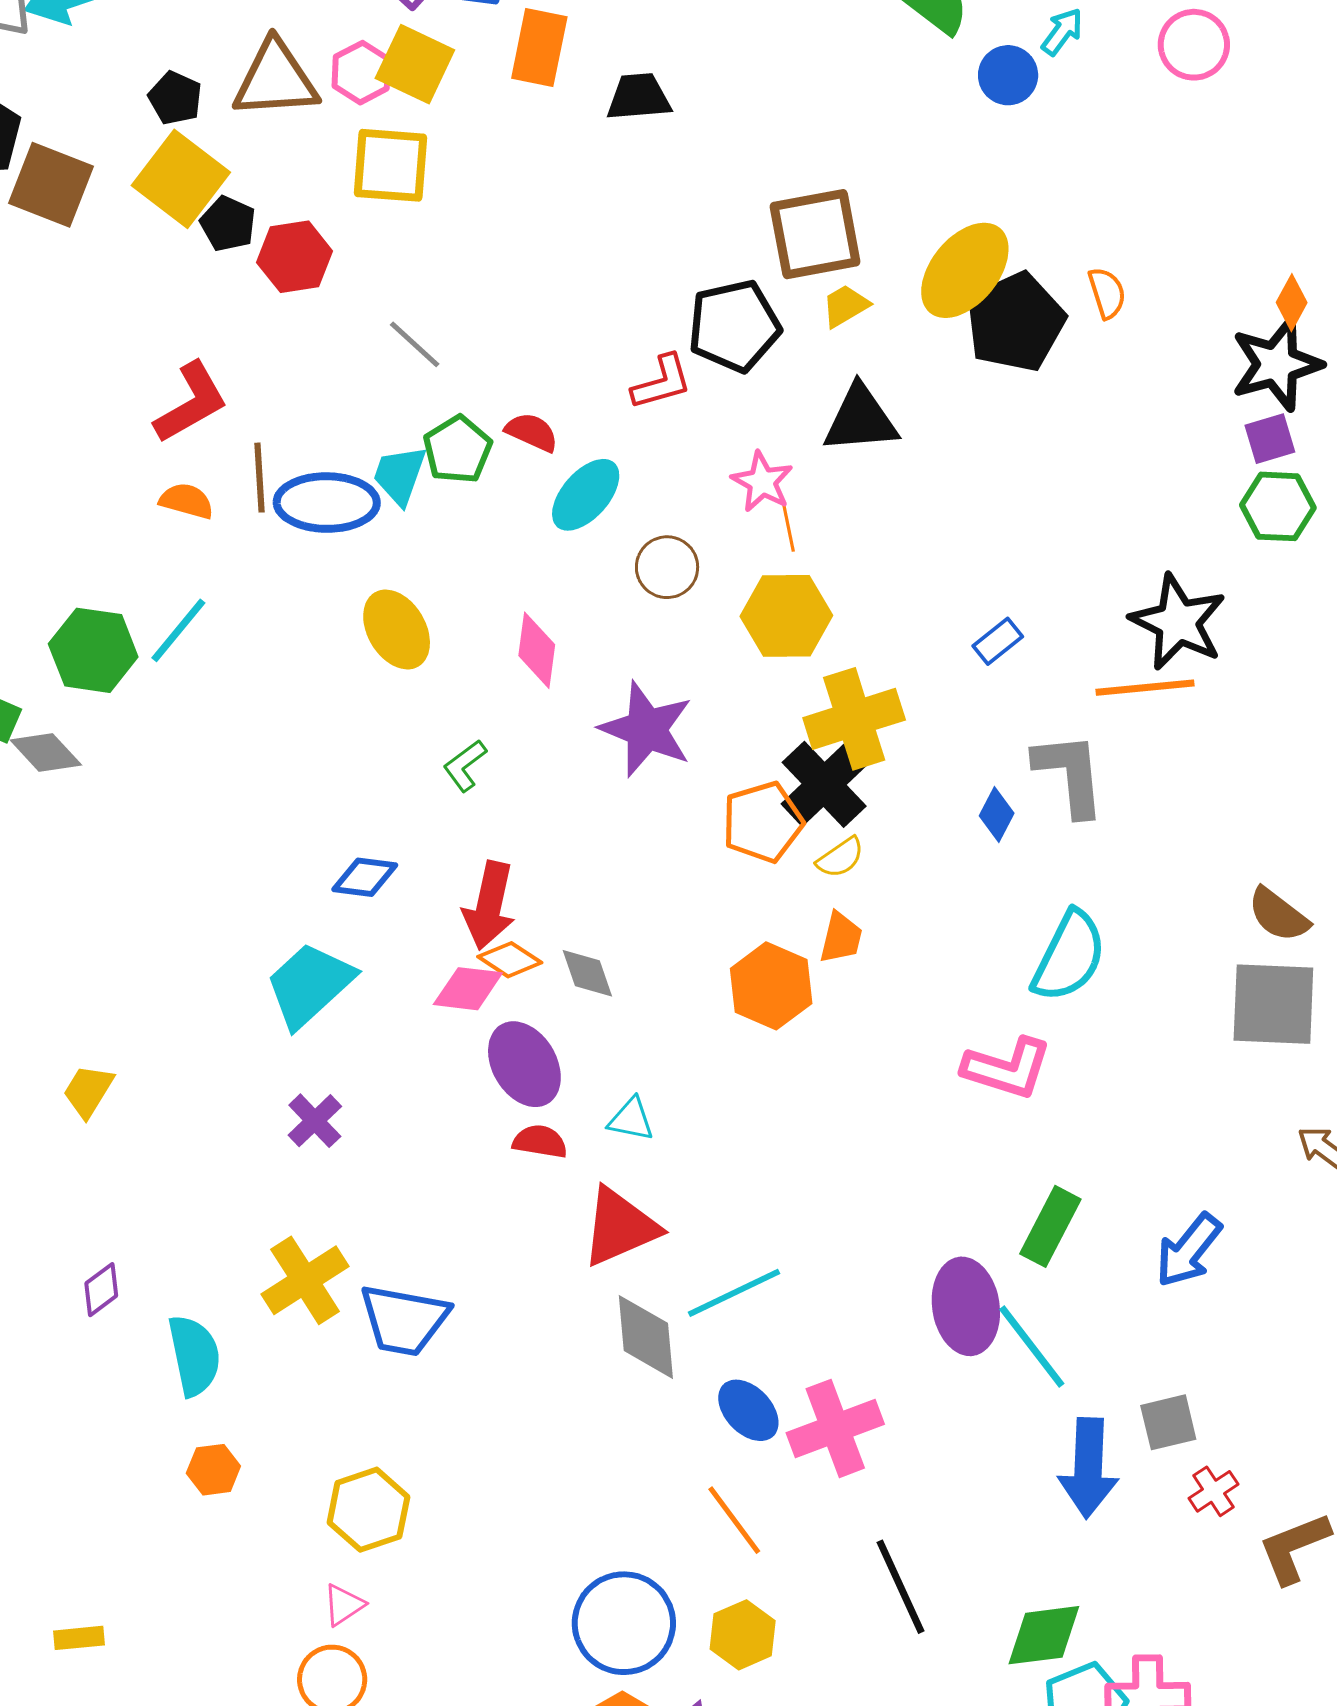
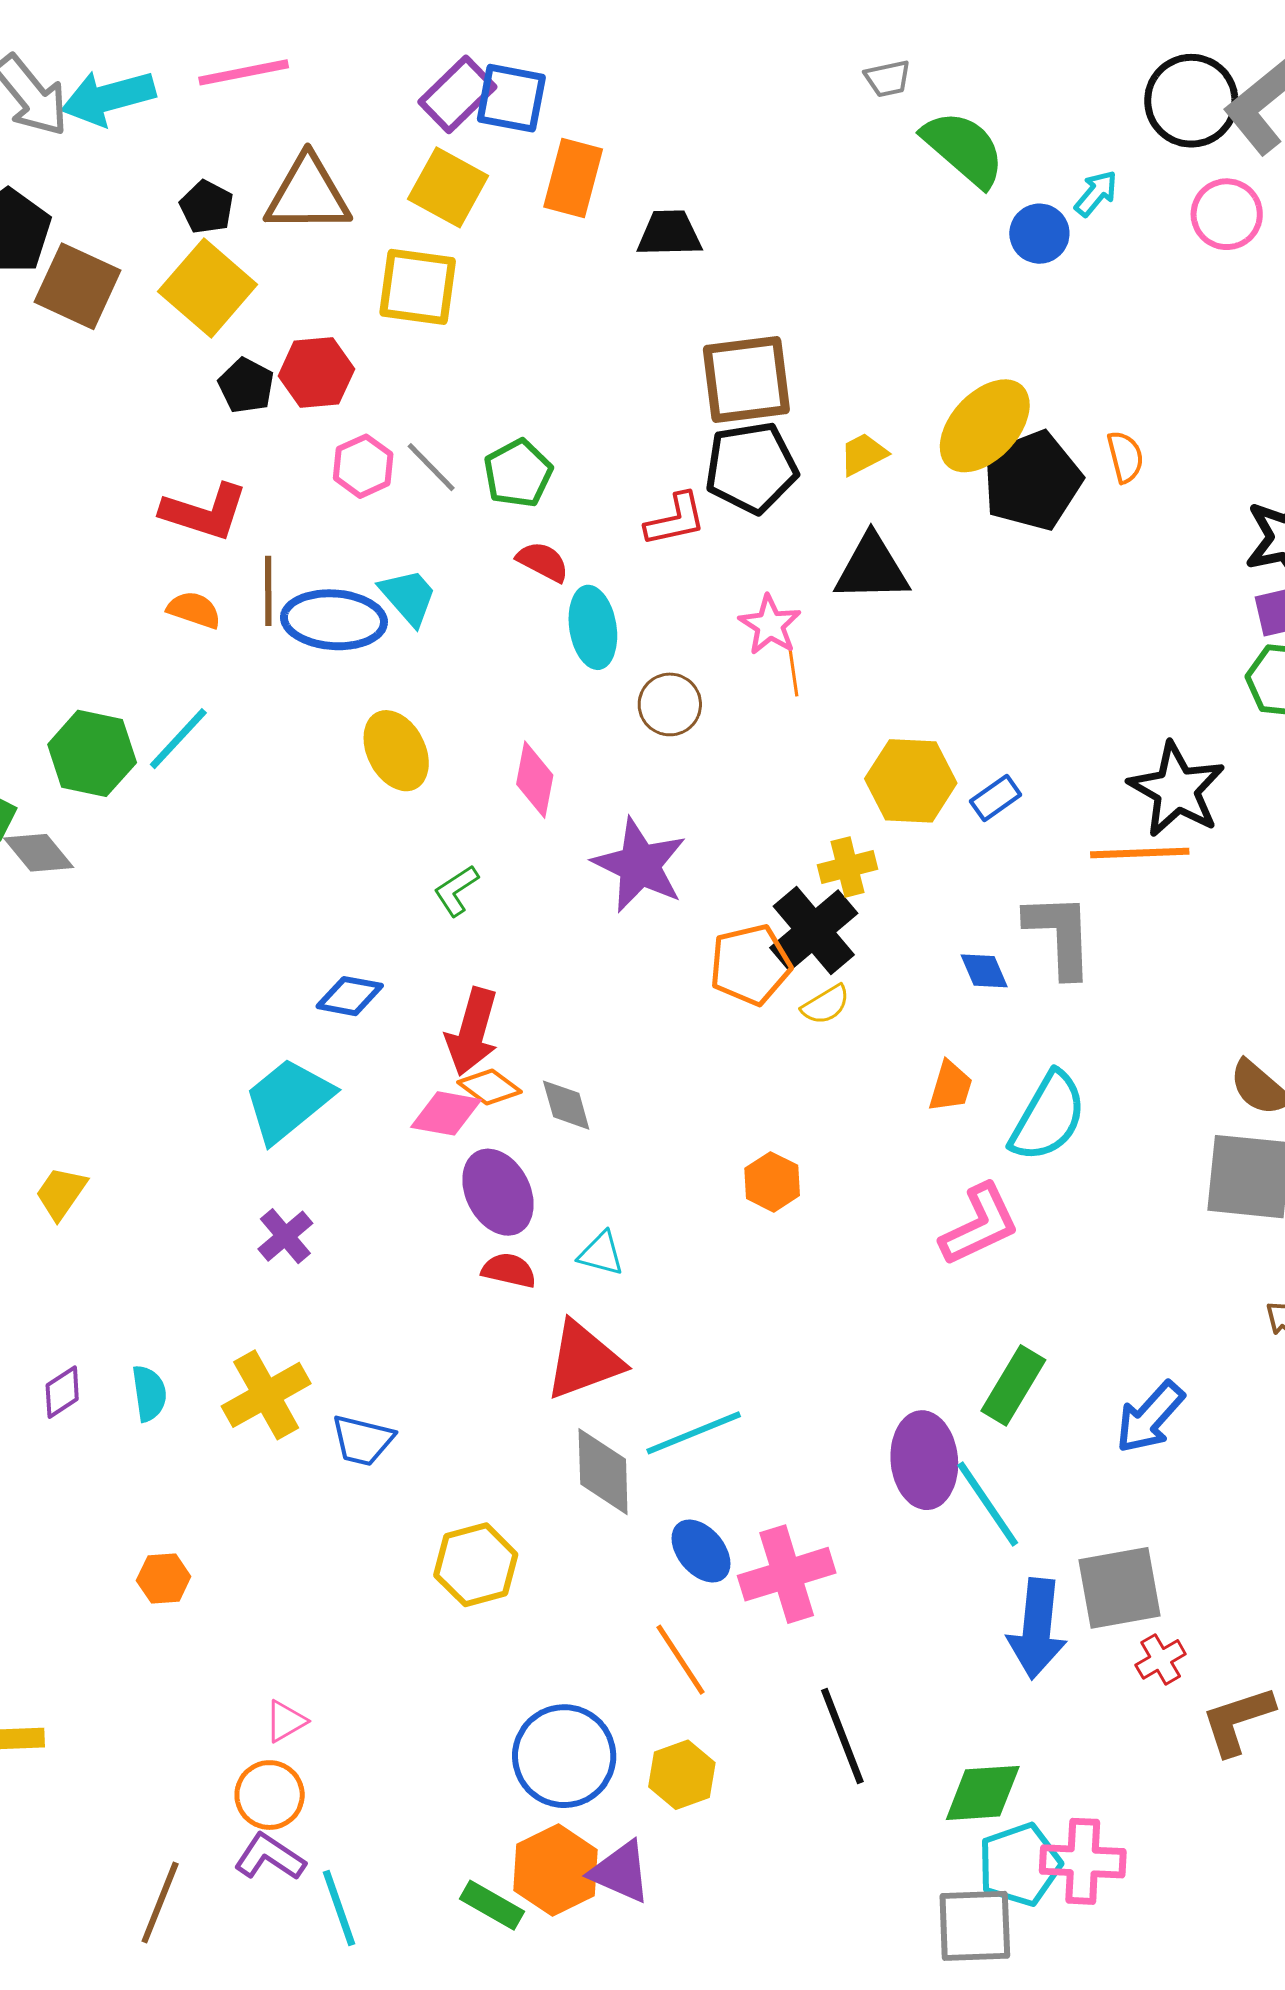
pink hexagon: (361, 73) -> (363, 466), moved
black pentagon: (228, 224) -> (246, 386), moved
brown square: (815, 234) -> (746, 380), moved
red L-shape: (191, 403) -> (204, 512), turned 44
green pentagon: (457, 450) -> (518, 473), moved
cyan trapezoid: (400, 475) -> (408, 597), turned 116
cyan ellipse: (586, 495) -> (593, 627), turned -54
yellow hexagon: (786, 616) -> (911, 781), moved
yellow cross: (854, 719) -> (848, 867), size x0.6
blue diamond: (997, 814) -> (984, 971), turned -54
orange trapezoid: (841, 938) -> (951, 1086), moved
orange hexagon: (771, 986) -> (772, 1182), moved, size x0.7
pink L-shape: (1007, 1068) -> (980, 1225), turned -46
blue trapezoid: (404, 1320) -> (363, 1440), size x0.7
cyan semicircle: (194, 1355) -> (149, 1393), moved, size x0.7
gray square: (1168, 1422) -> (1120, 1588), size x1.5
yellow hexagon: (368, 1510) -> (476, 1565), moved

